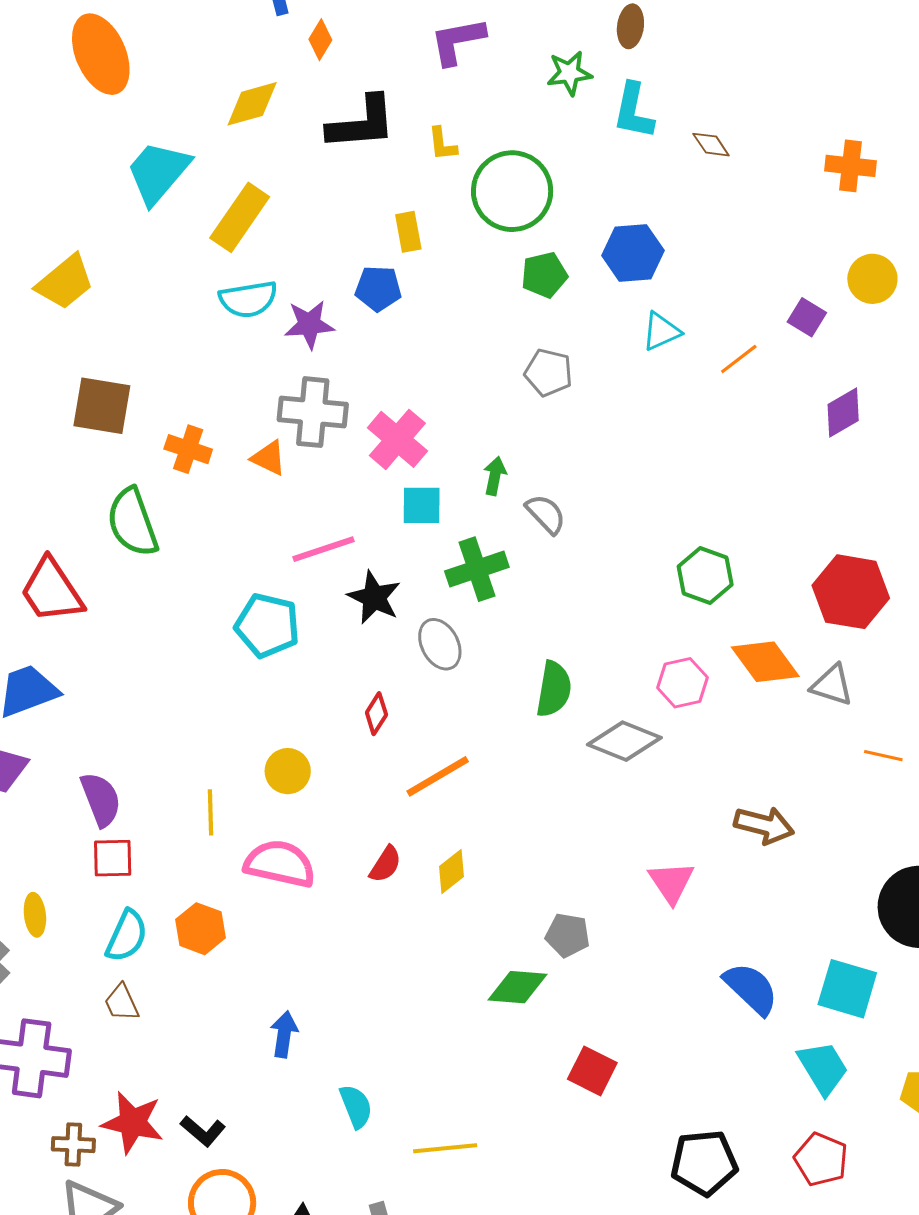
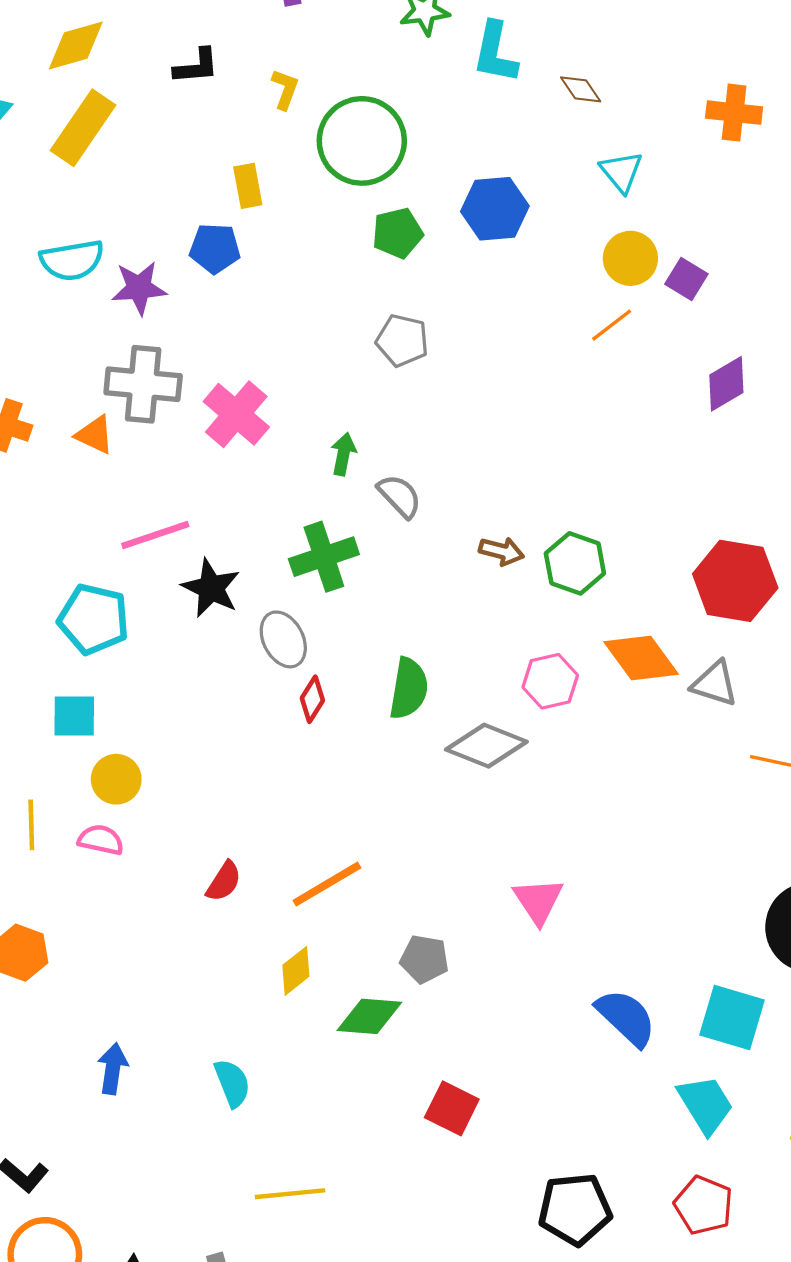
black L-shape: (362, 123) -> (196, 66), size x0.6
yellow L-shape: (442, 144) -> (285, 89), turned -153
yellow rectangle: (240, 217) -> (83, 128), moved
yellow circle: (872, 279) -> (630, 258), moved
cyan triangle: (661, 331) -> (621, 172), moved, turned -45
cyan square: (422, 505) -> (74, 716), moved
red diamond: (376, 714) -> (312, 699), moved
orange line: (438, 776) -> (327, 884), moved
brown arrow: (764, 825) -> (501, 551), moved, size x0.7
pink semicircle: (280, 864) -> (101, 840), moved, size x0.6
yellow diamond: (451, 871) -> (296, 971), moved
cyan semicircle: (356, 1106) -> (232, 1083), moved

